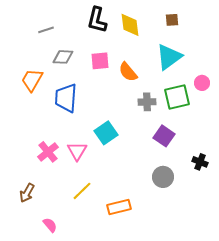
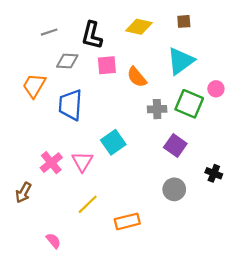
black L-shape: (97, 20) -> (92, 35), moved
yellow diamond: (130, 25) -> (139, 27), turned -70
green square: (177, 97) -> (189, 104), turned 36
brown arrow: (27, 193) -> (23, 193), moved

